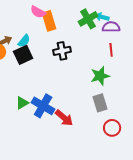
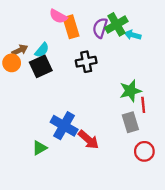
cyan arrow: (102, 17) -> (133, 35), moved
purple semicircle: (111, 27) -> (100, 28), moved, turned -72
red line: (111, 50) -> (143, 105), moved
green triangle: (22, 103) -> (40, 148), moved

